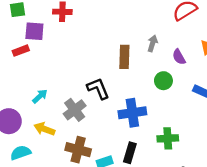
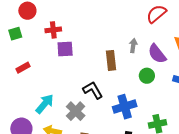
purple square: (34, 31) -> (65, 49), moved
purple semicircle: (179, 57) -> (157, 54), size x1.5
cyan arrow: (40, 96) -> (45, 104), size x1.5

